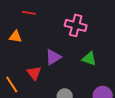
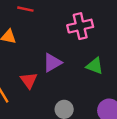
pink cross: (76, 25) -> (80, 26), turned -30

